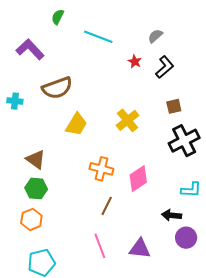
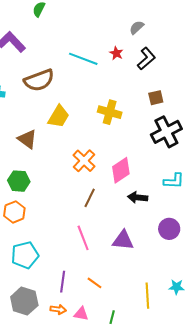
cyan line: (98, 37) -> (83, 59), moved
yellow cross: (128, 120) -> (110, 112), turned -35
brown triangle: (36, 159) -> (27, 139), moved
orange cross: (101, 169) -> (84, 161), turned 30
black arrow: (172, 215) -> (138, 197), moved

